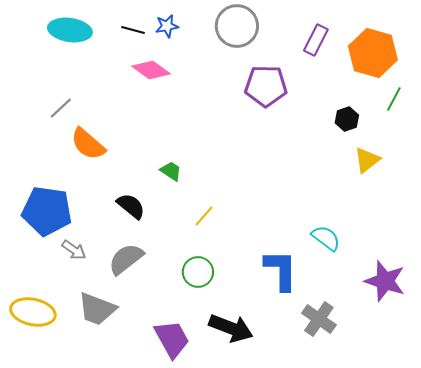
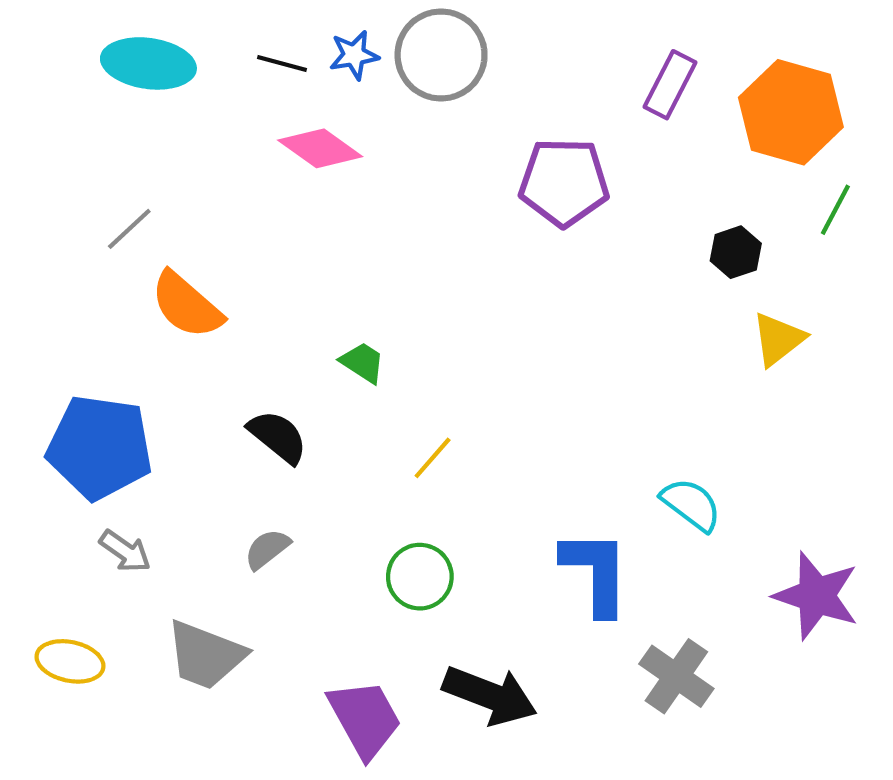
gray circle: (237, 26) -> (441, 55), moved
gray arrow: (74, 250) -> (125, 551), moved
gray semicircle: (126, 259) -> (267, 549), size x0.6
yellow ellipse: (33, 312) -> (70, 661), size x0.7

